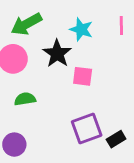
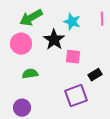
black rectangle: (116, 139) -> (95, 75), moved

